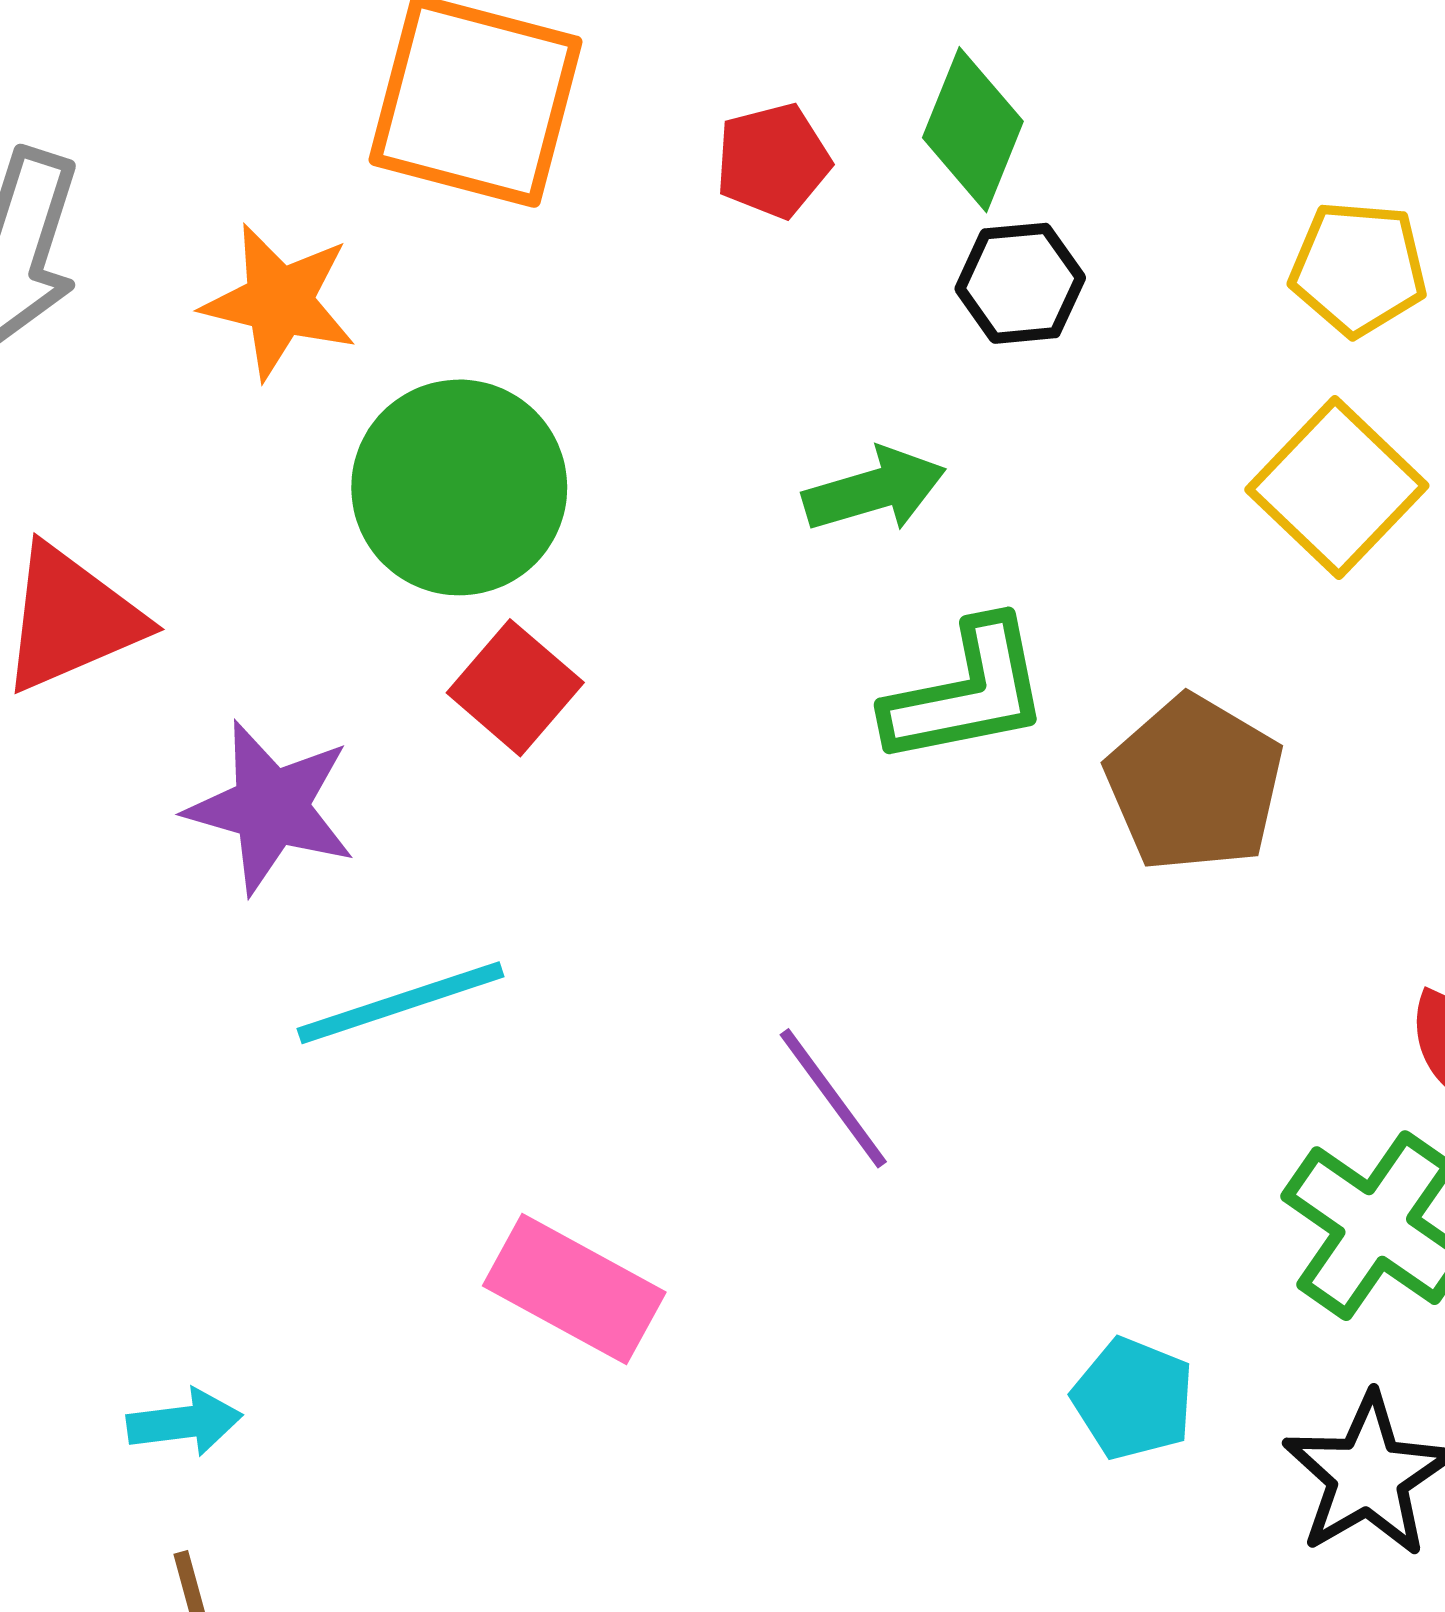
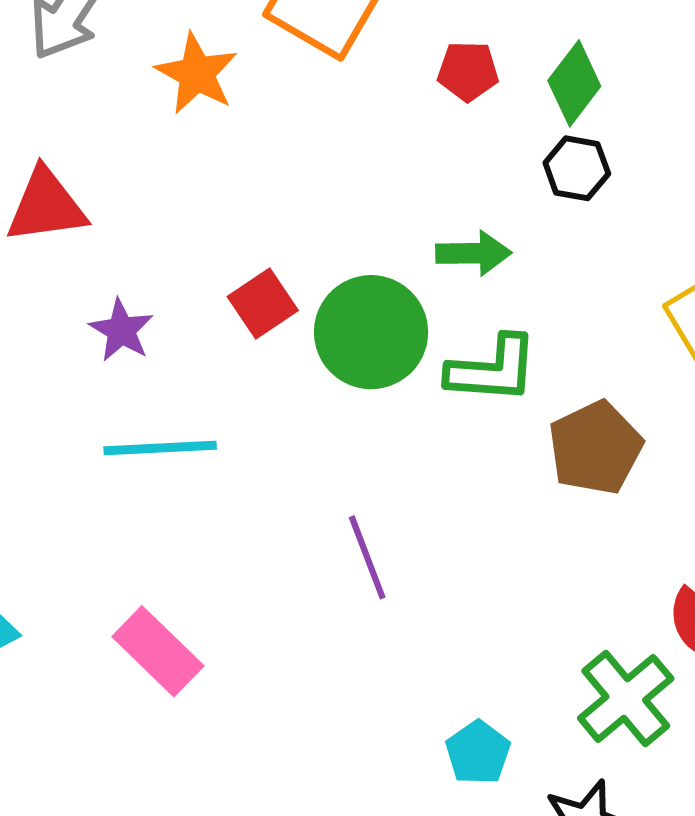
green circle: (459, 487) -> (371, 332), moved
purple star: (271, 807) -> (121, 330), size x0.7
pink rectangle: (574, 1289) -> (158, 651), moved

